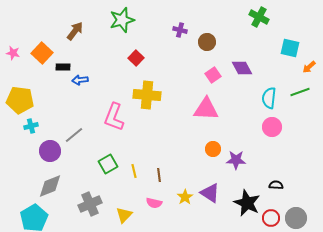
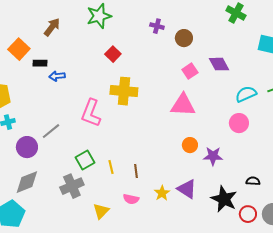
cyan semicircle: (269, 98) -> (246, 94), turned 60
pink circle: (272, 127) -> (239, 123), moved
gray cross: (90, 204) -> (72, 186), moved

